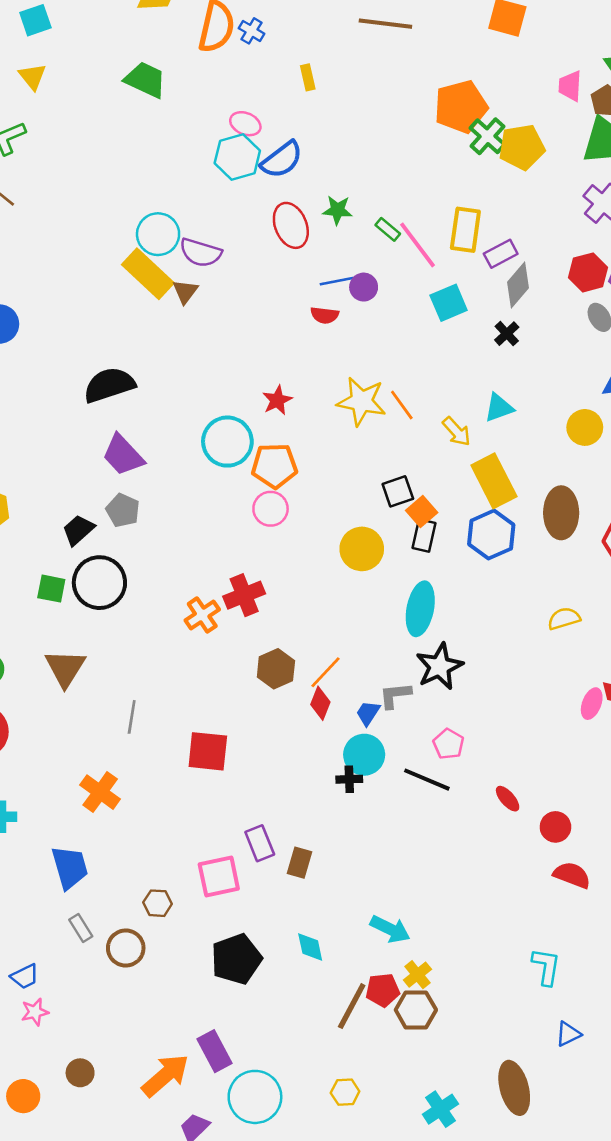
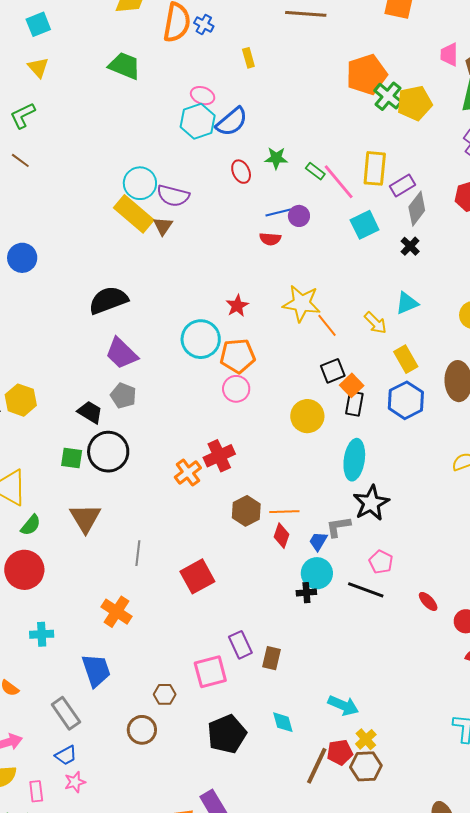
red ellipse: (291, 225) -> (241, 172), size x0.7
orange line: (402, 405) -> (327, 325), moved
yellow rectangle: (494, 481) -> (406, 359), size x0.7
black trapezoid: (78, 530) -> (90, 412), turned 76
orange line: (326, 672) -> (284, 512), turned 48
red square: (208, 751) -> (197, 576), turned -32
gray rectangle: (81, 928) -> (66, 713), moved, size x1.5

